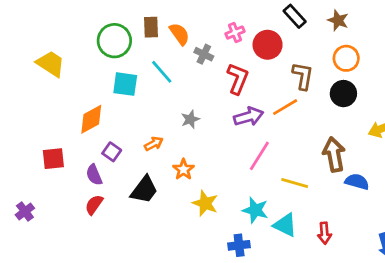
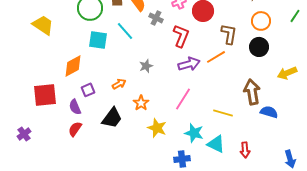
purple square: (112, 152) -> (88, 90), turned 32
pink line: (259, 156) -> (183, 99), moved
red square: (53, 159) -> (45, 95), size x1.4

